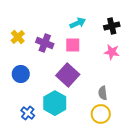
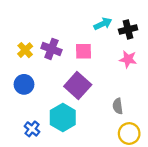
cyan arrow: (78, 23) -> (103, 24), moved
yellow cross: (18, 37) -> (25, 50), moved
yellow circle: (101, 114) -> (129, 134), moved

